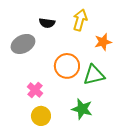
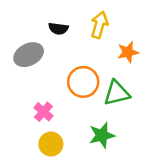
green star: (82, 109) -> (102, 135), turned -30

